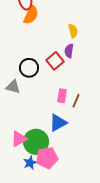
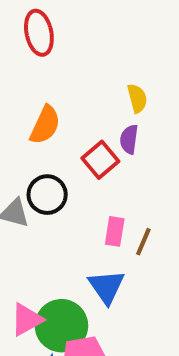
orange semicircle: (31, 15) -> (45, 125), moved
black circle: (29, 68) -> (47, 195), moved
blue triangle: (58, 123) -> (107, 287), turned -36

